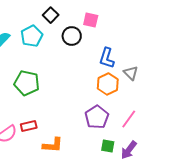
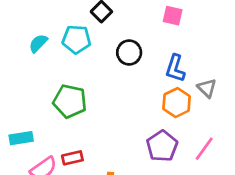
pink square: (91, 20) -> (173, 16), moved
cyan pentagon: (32, 36) -> (76, 39), turned 30
black circle: (72, 36) -> (129, 52), moved

